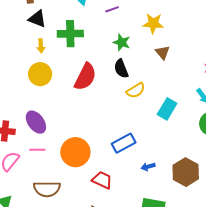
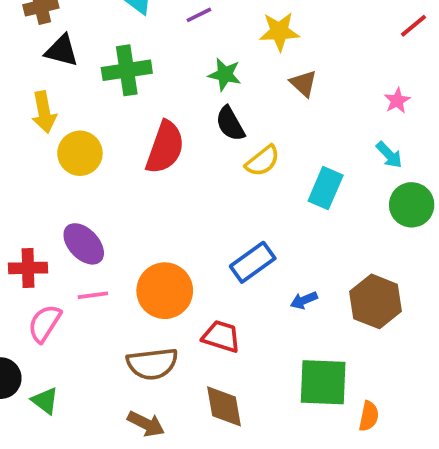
yellow arrow: (41, 46) -> (44, 112), moved, size x1.5
brown semicircle: (47, 189) -> (152, 364), moved

